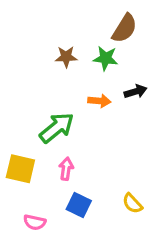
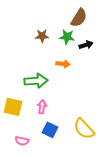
black arrow: (136, 91) -> (86, 45), moved
green arrow: (57, 128) -> (36, 81), turned 35
yellow semicircle: (132, 203) -> (84, 129), size x1.6

